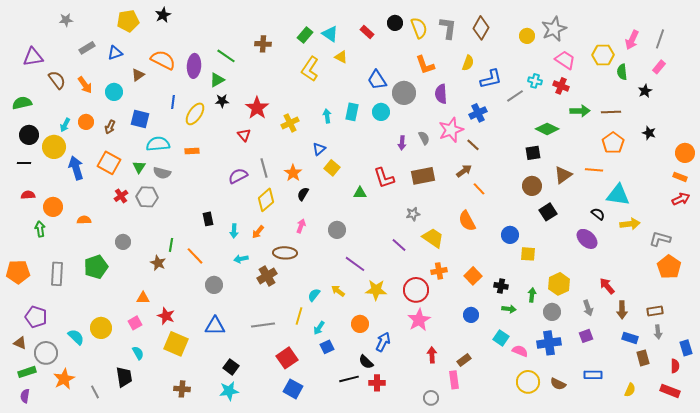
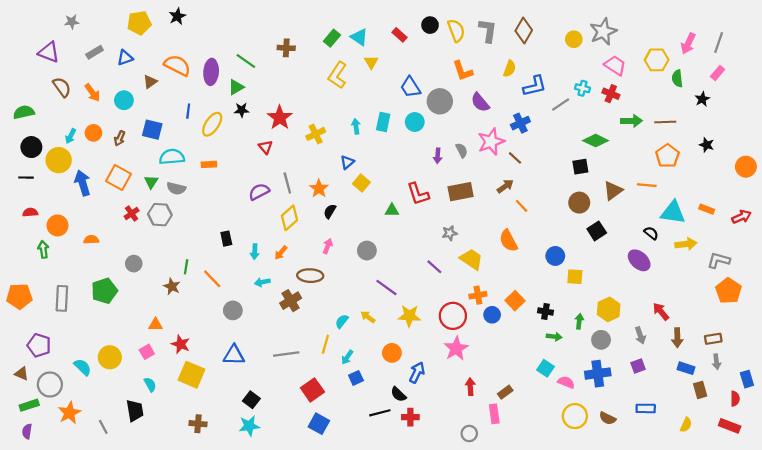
purple triangle: (33, 57) -> (49, 52), moved, turned 30
yellow triangle: (341, 57) -> (371, 62), turned 32
purple semicircle: (441, 94) -> (480, 102), turned -36
orange rectangle: (680, 177) -> (707, 209), moved
blue circle: (471, 315) -> (492, 315), moved

